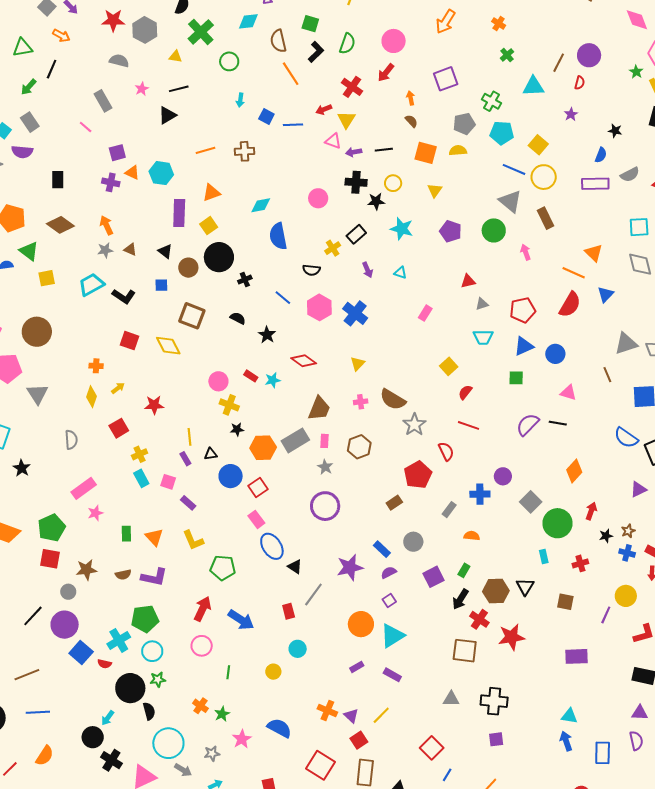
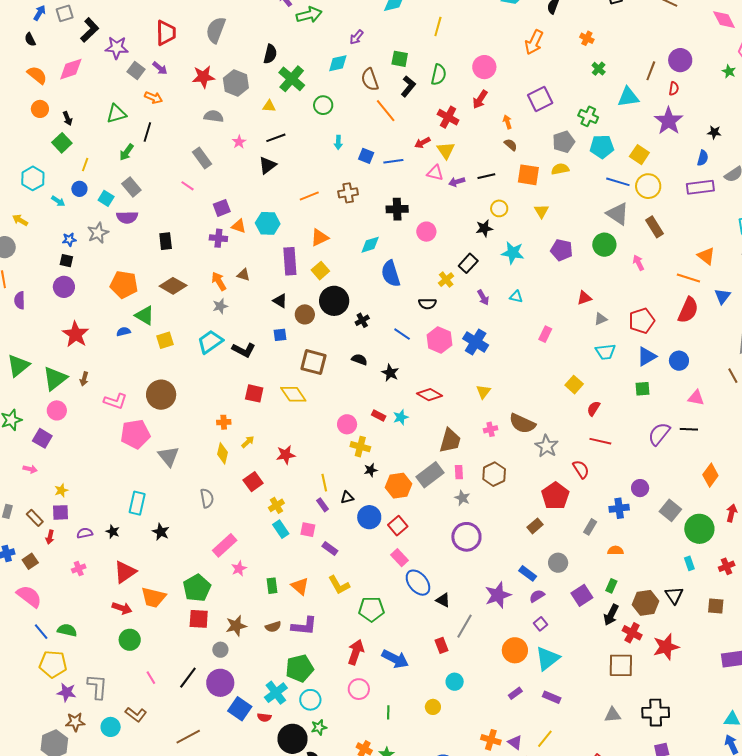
purple star: (571, 114) -> (669, 121), size x2.0
black cross: (356, 182) -> (397, 209), moved
brown triangle: (130, 249) -> (244, 275), moved

